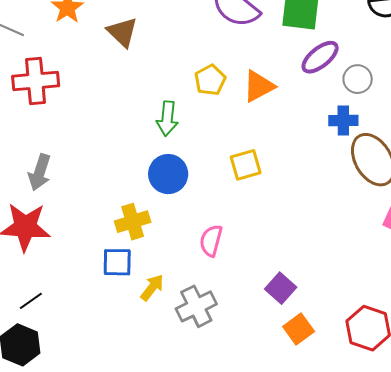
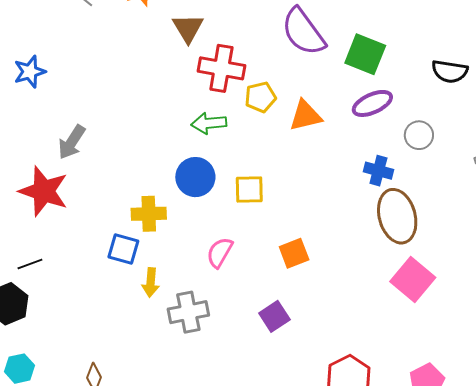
gray circle: (358, 79) -> (419, 135), moved
red cross: (36, 81) -> (221, 68), moved
green arrow: (167, 119) -> (209, 123), turned 64
yellow square: (246, 165) -> (249, 189), moved
yellow arrow: (152, 287) -> (151, 282), turned 132
orange square: (299, 329) -> (294, 253), moved

